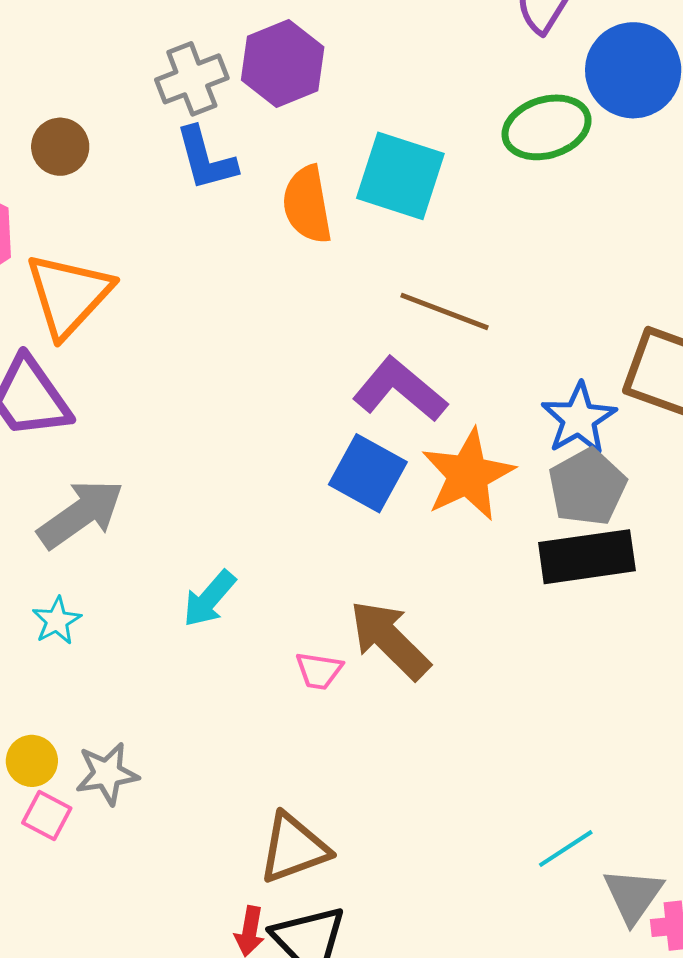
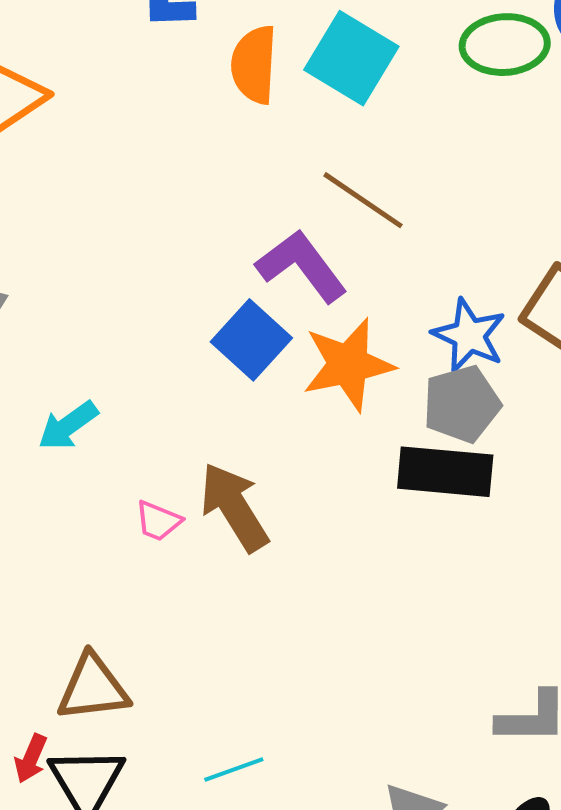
blue star: (579, 419) -> (469, 335), turned -30
cyan line: (566, 849) -> (234, 770), moved

